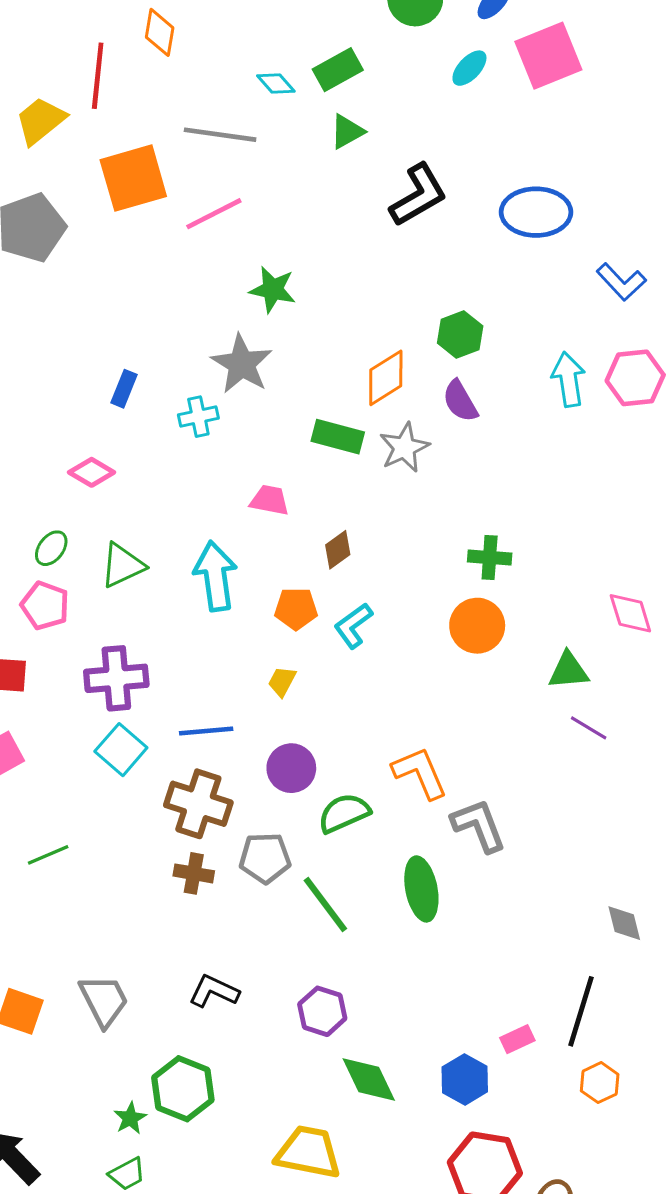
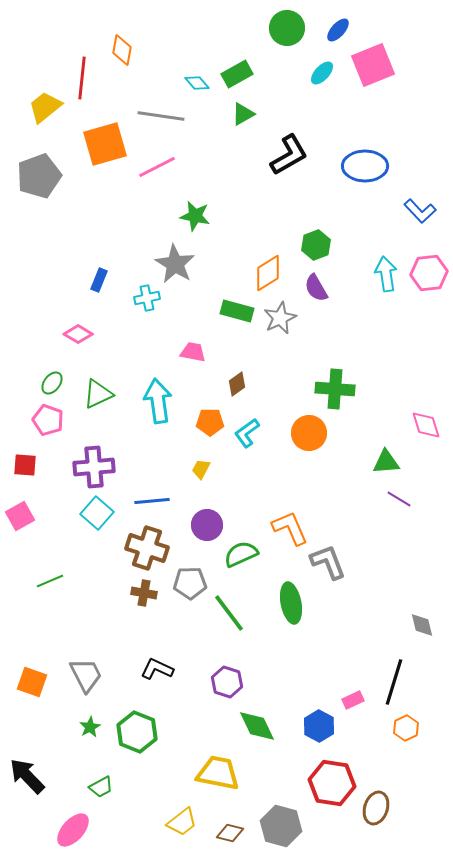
green cross: (490, 558) -> (335, 389), size x1.4
orange circle: (477, 626) -> (309, 433), moved
green star: (130, 1118) -> (90, 727), moved

